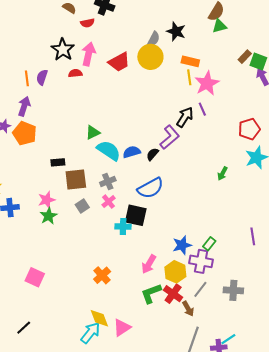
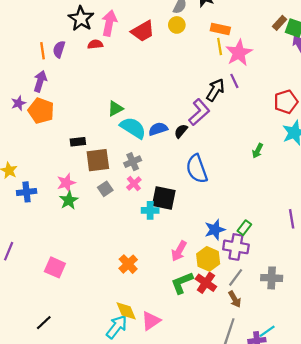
yellow circle: (150, 57) -> (177, 25), size x0.6
blue semicircle: (150, 188) -> (197, 169), moved, turned 100
brown arrow: (188, 309) -> (235, 299), moved

